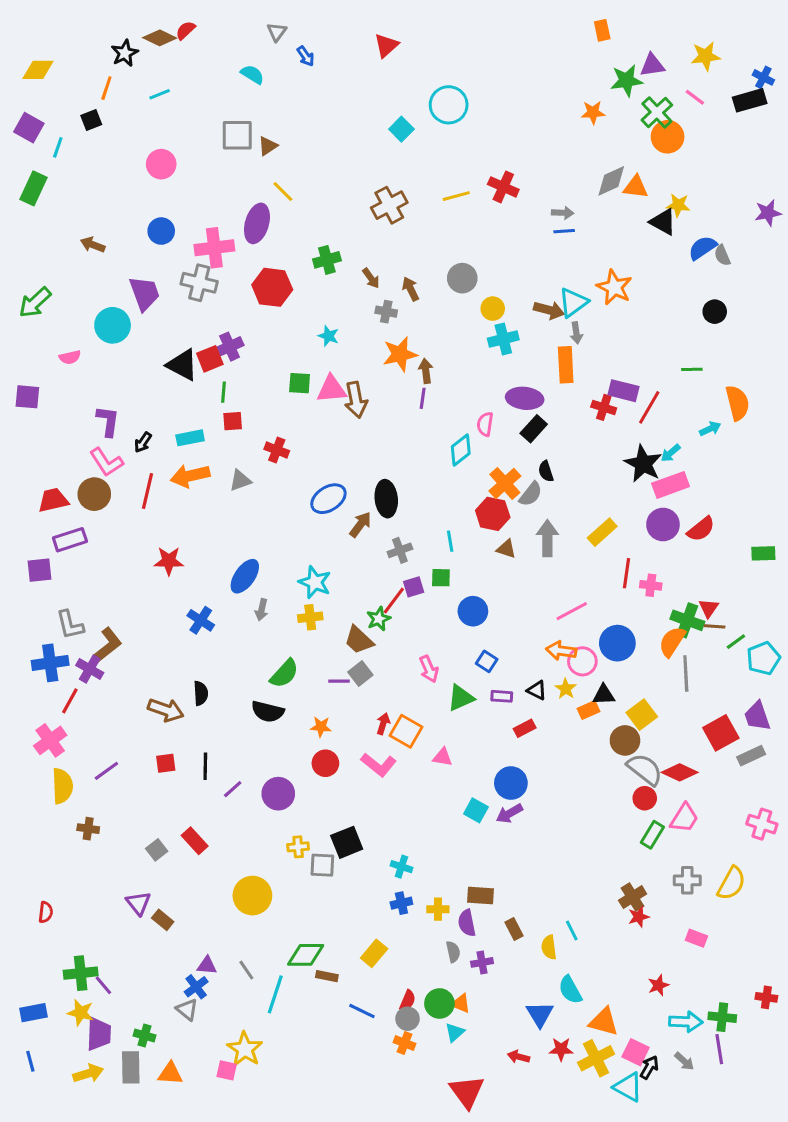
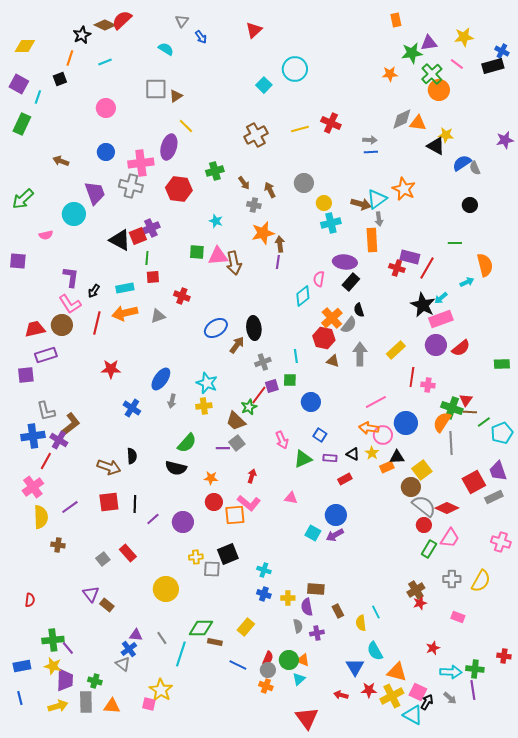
red semicircle: (186, 30) -> (122, 20), size x1.5
orange square: (406, 731) -> (235, 515), moved, turned -35
red square: (166, 763) -> (109, 502), size x1.5
blue cross: (401, 903) -> (264, 594), turned 32

